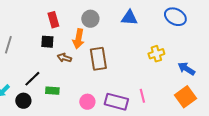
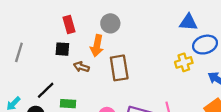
blue ellipse: (175, 17) -> (205, 45), moved, turned -45
blue triangle: (129, 18) -> (188, 22), moved

